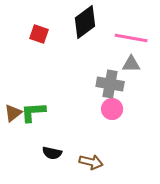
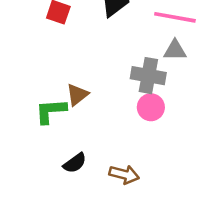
brown triangle: (13, 113) -> (77, 95), moved
black semicircle: (52, 153) -> (75, 163), turned -48

